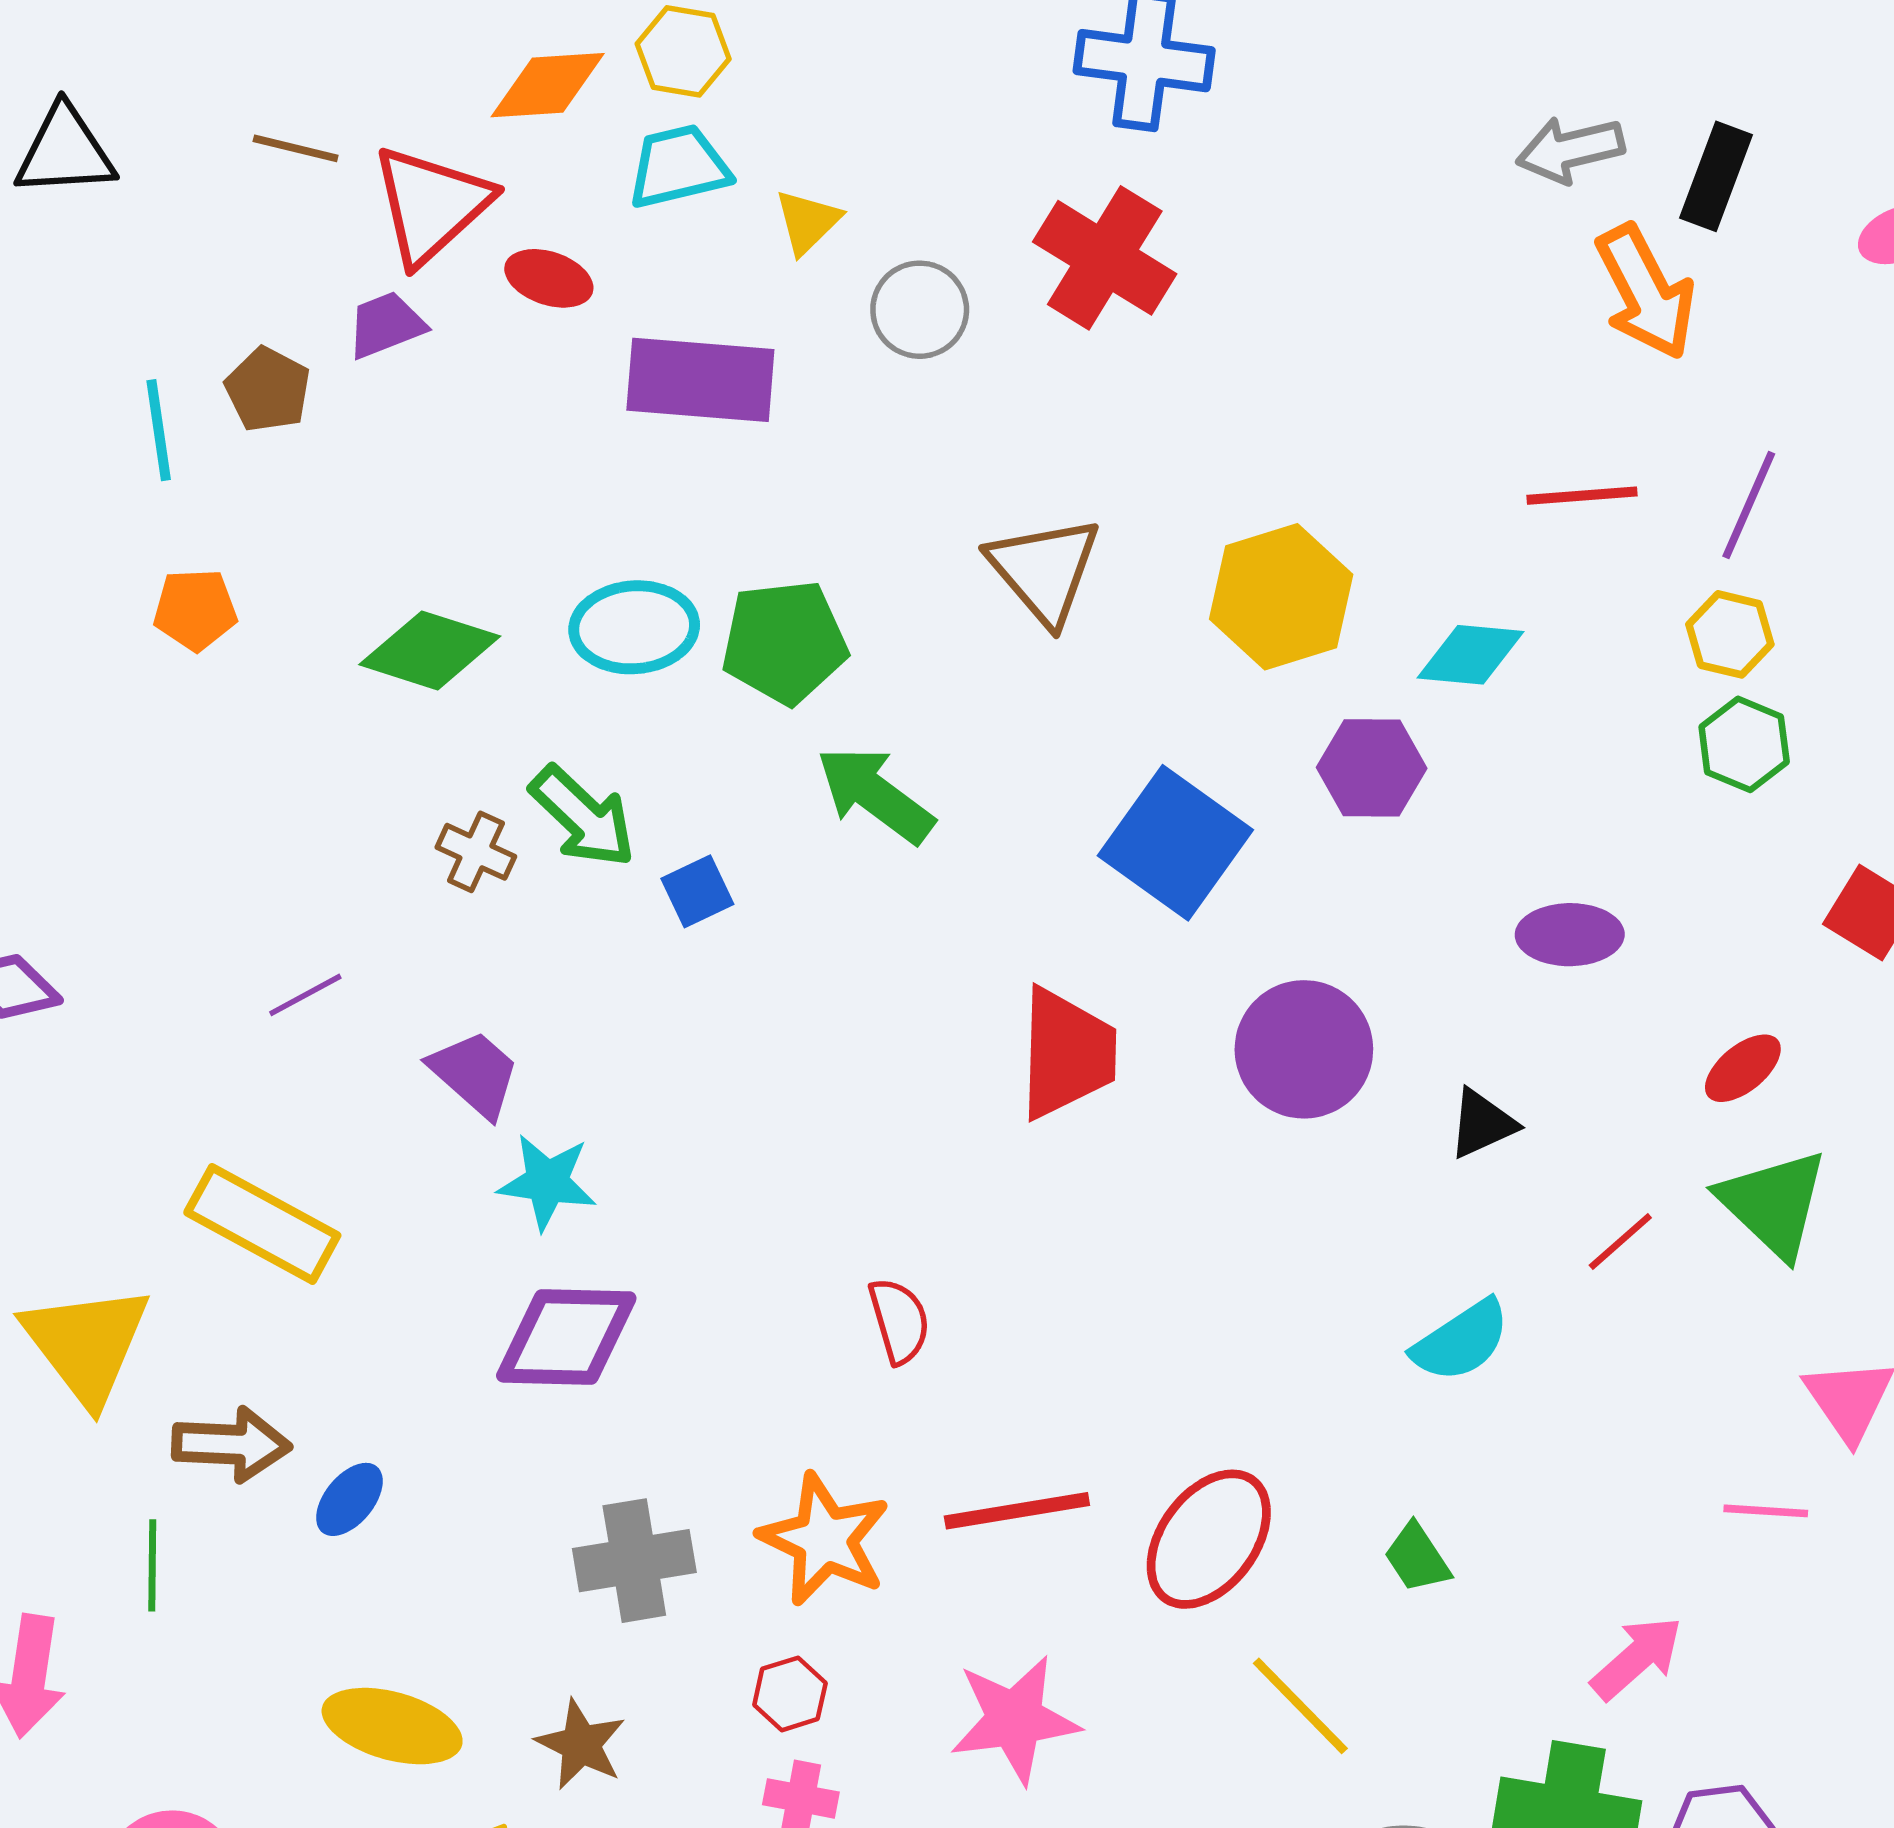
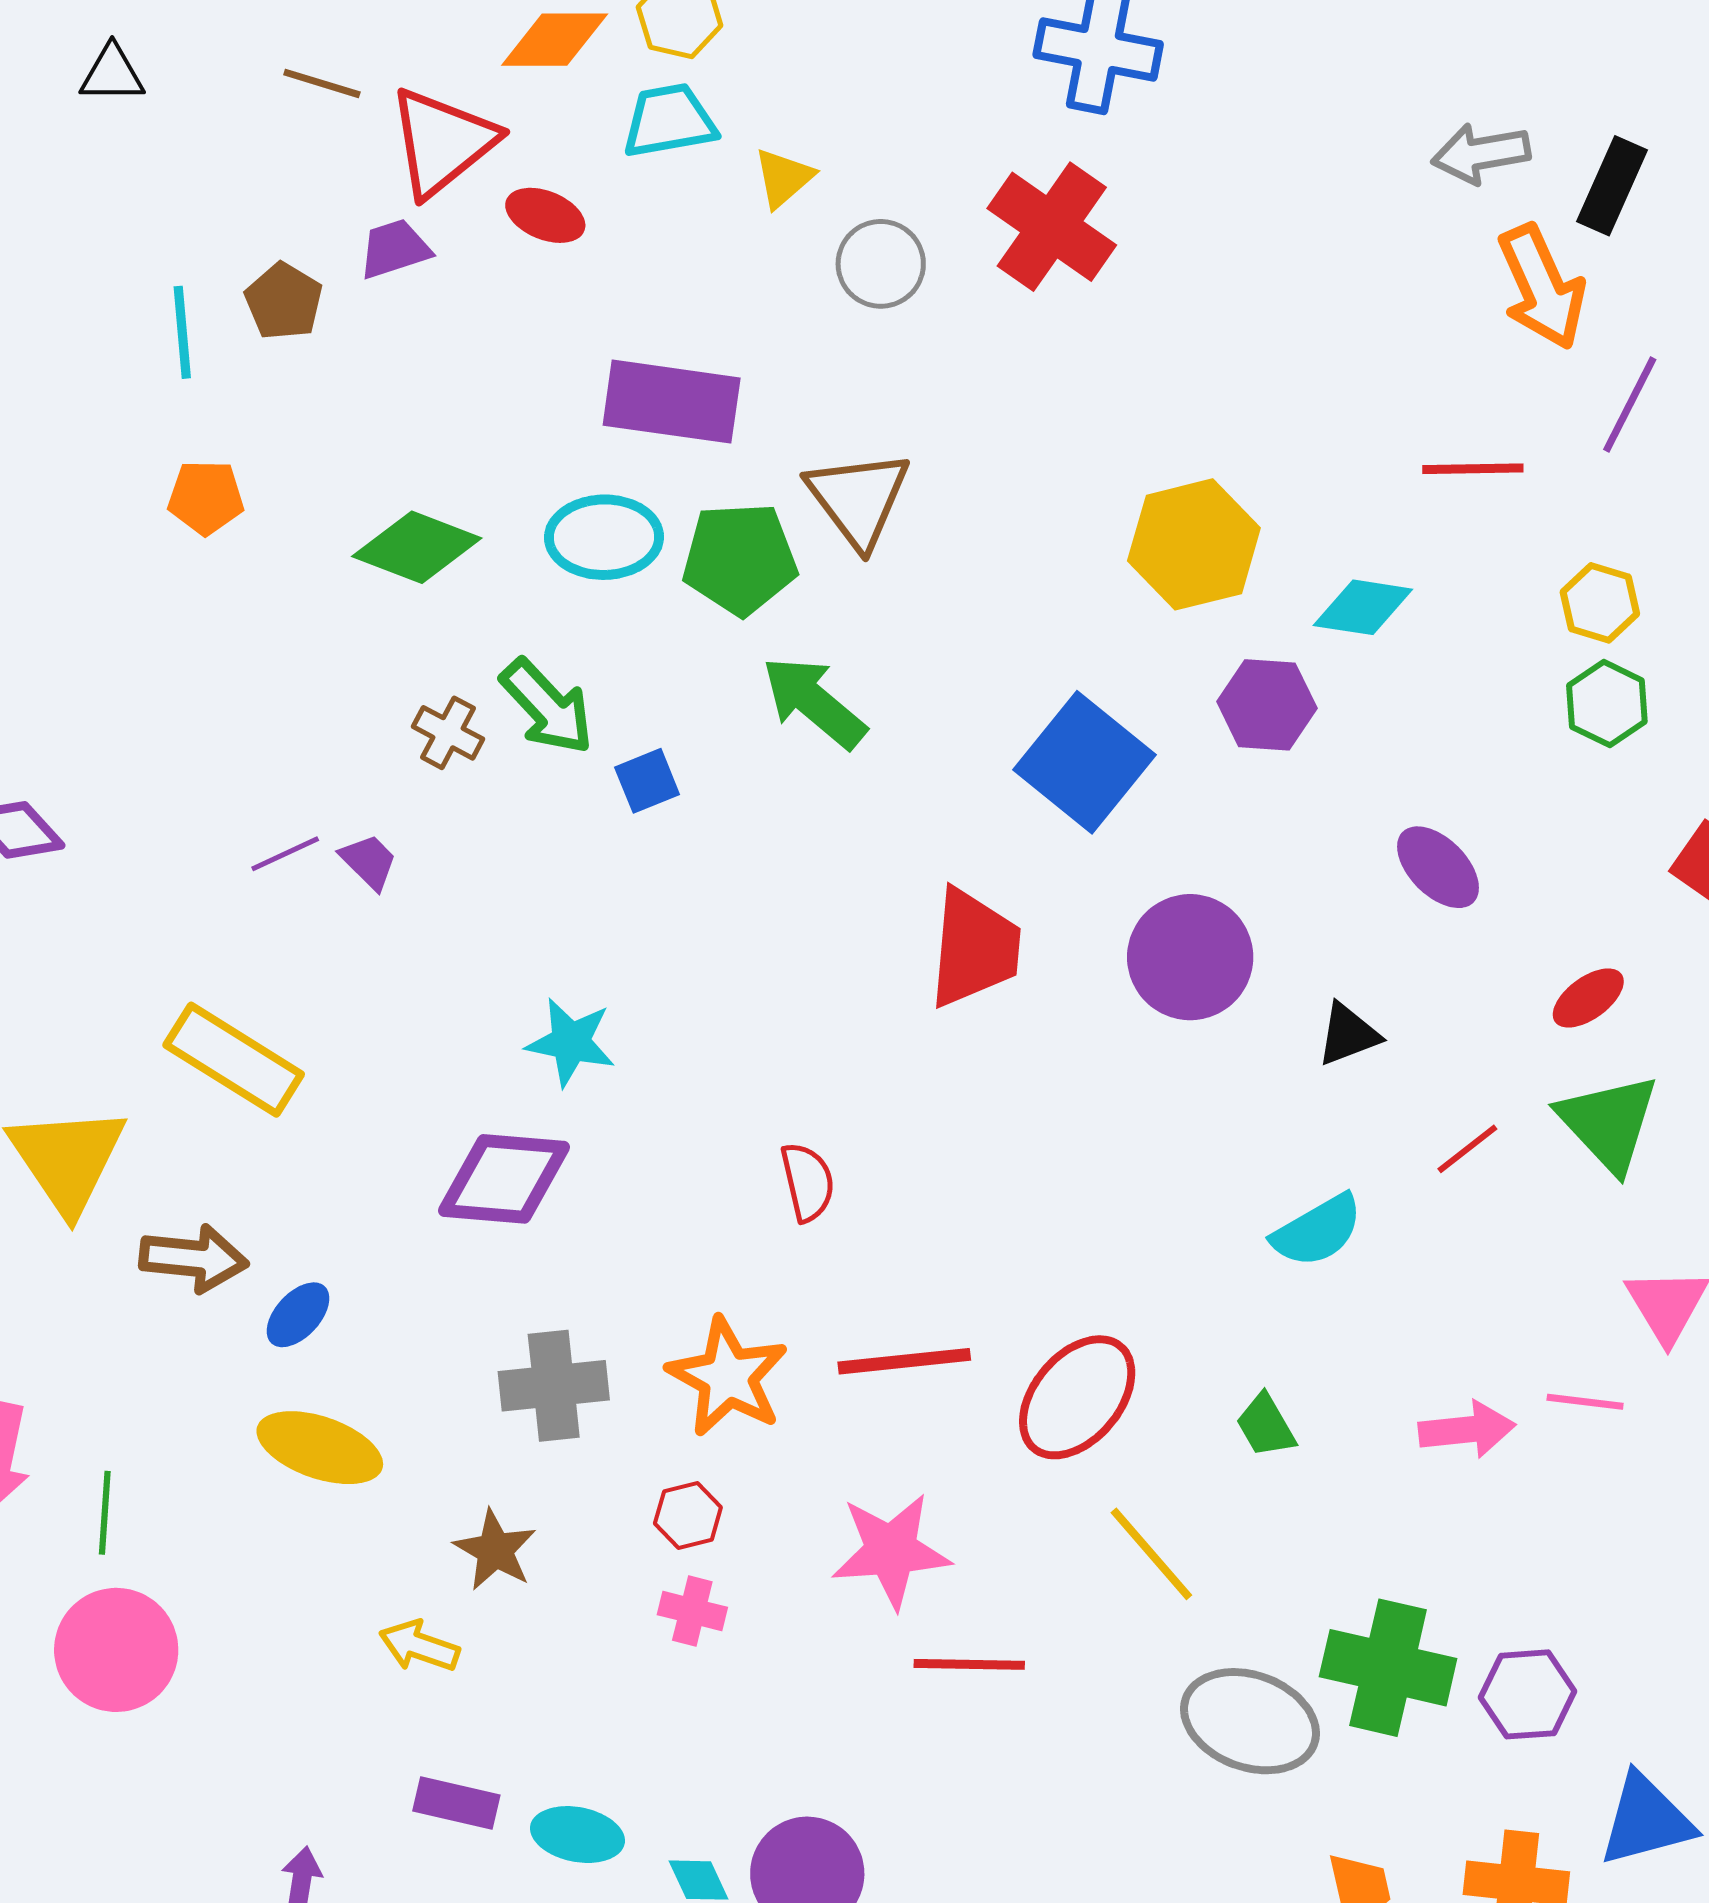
black triangle: (65, 151) -> (112, 74), size x0.7
purple rectangle: (700, 380) -> (672, 402), moved
purple line: (1749, 505) -> (1630, 404), moved
brown triangle: (1044, 570) -> (858, 499), moved
purple ellipse: (1570, 935) -> (1438, 867), turned 42
purple trapezoid: (475, 1074) -> (369, 862), moved, size x0.7
cyan star: (547, 1182) -> (571, 1042), moved
green line: (152, 1565) -> (105, 1513), moved
pink arrow: (1637, 1658) -> (1467, 1430), moved, turned 32
yellow ellipse: (392, 1726) -> (320, 1448), moved

